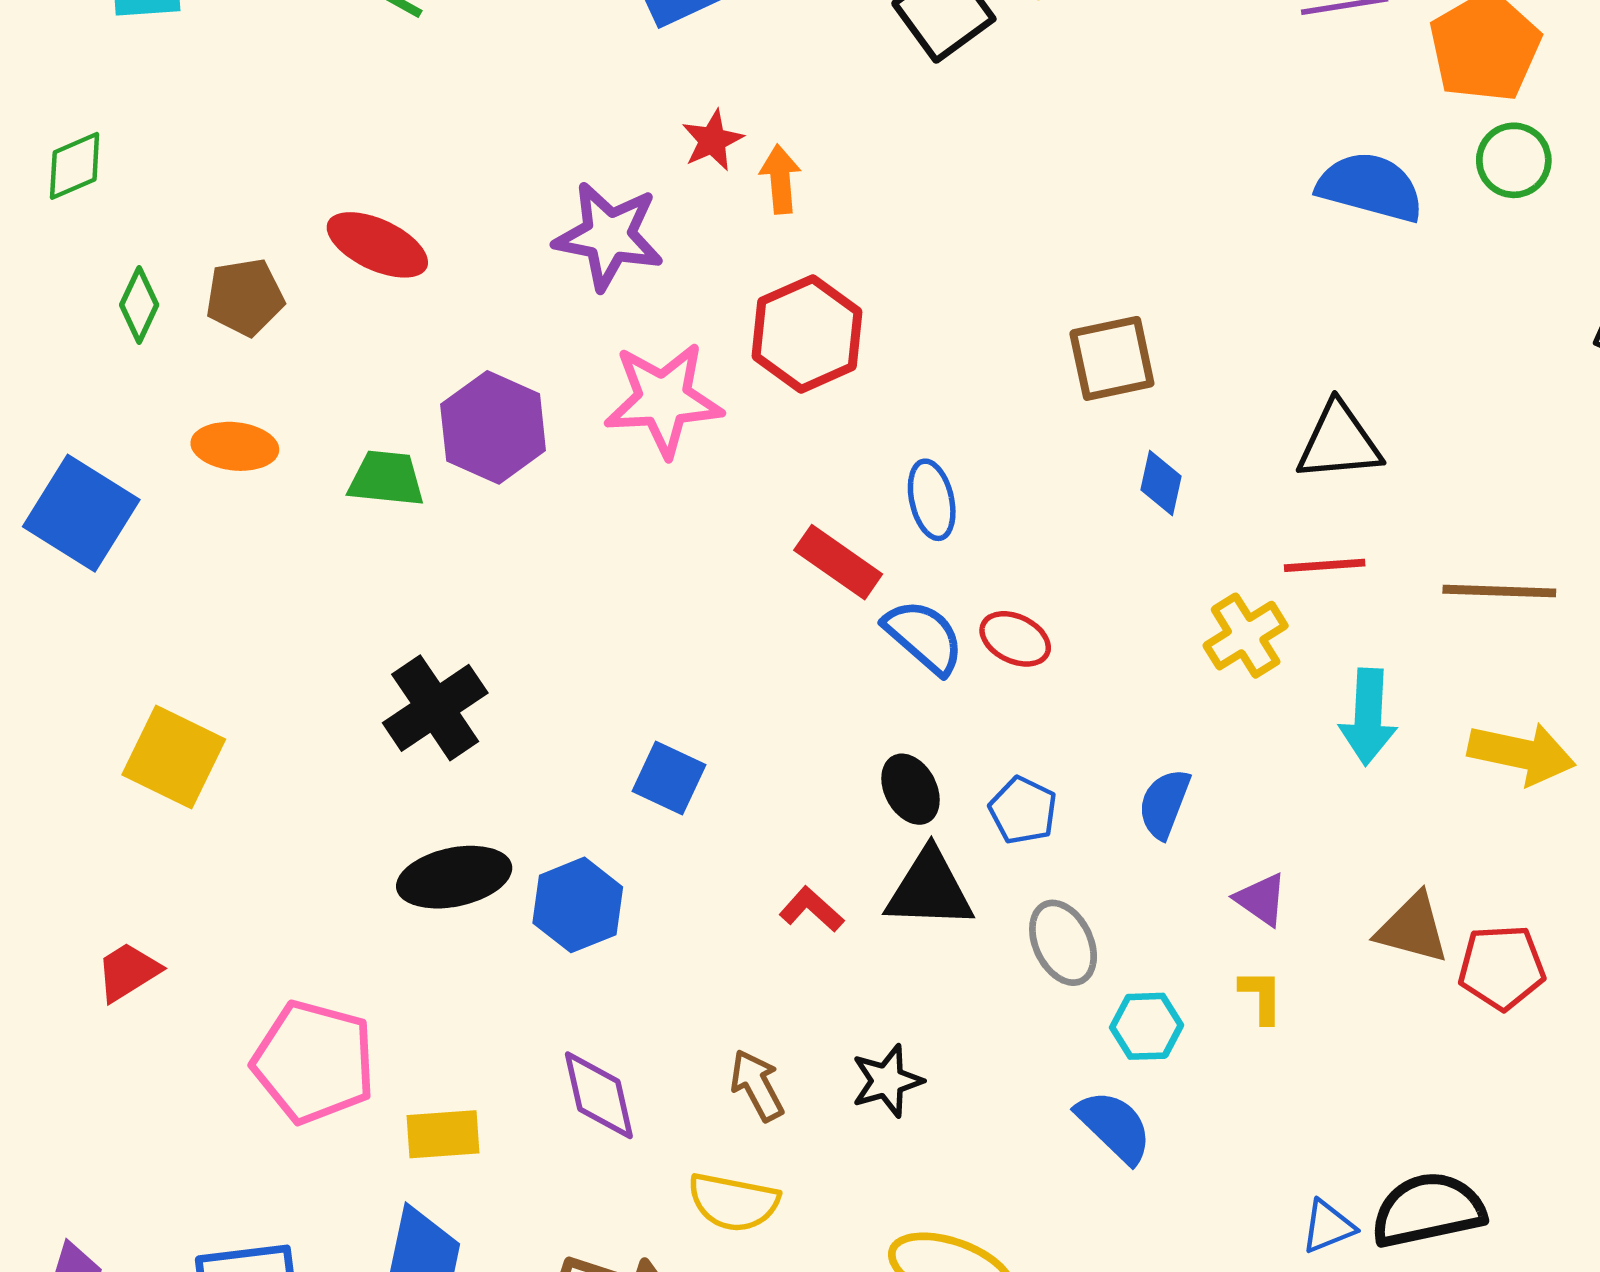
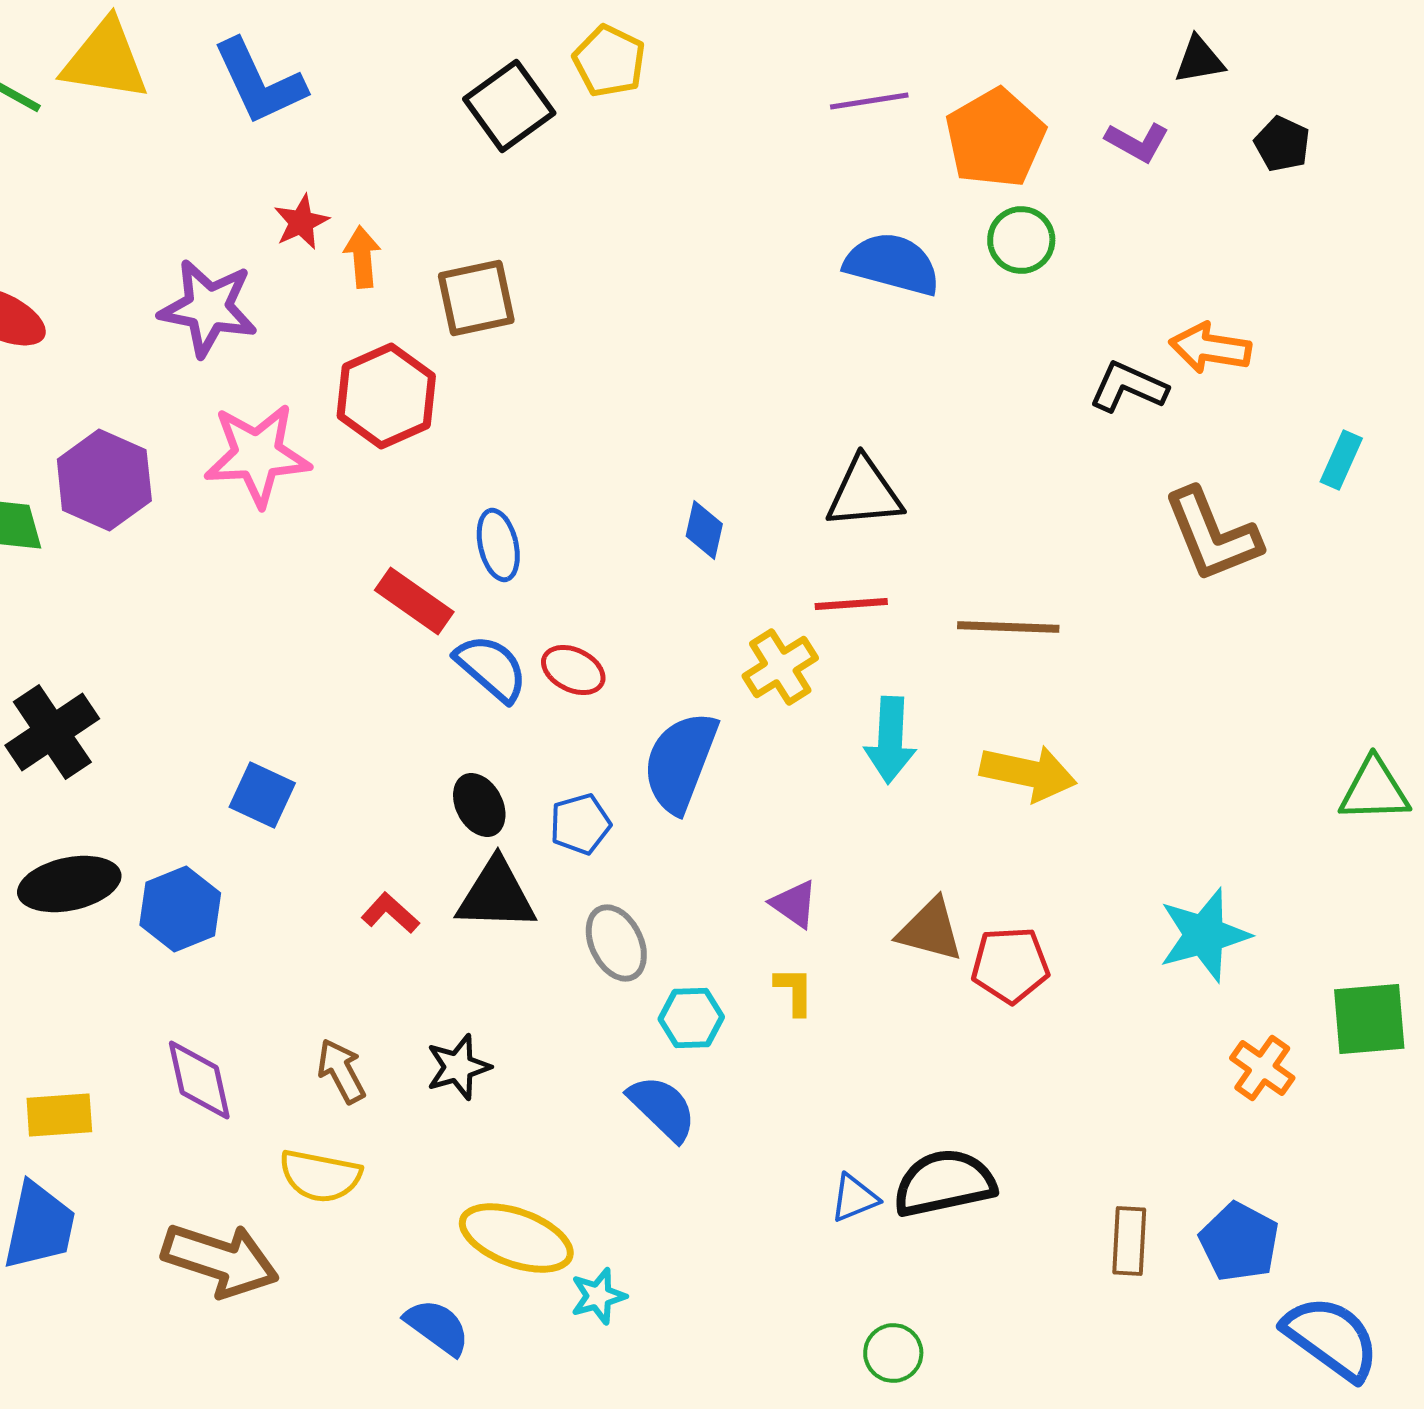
brown square: (1112, 358) -> (476, 298), moved
blue semicircle: (1164, 804) -> (680, 762), moved, size x1.6
blue pentagon: (1023, 810) -> (580, 824), turned 30

